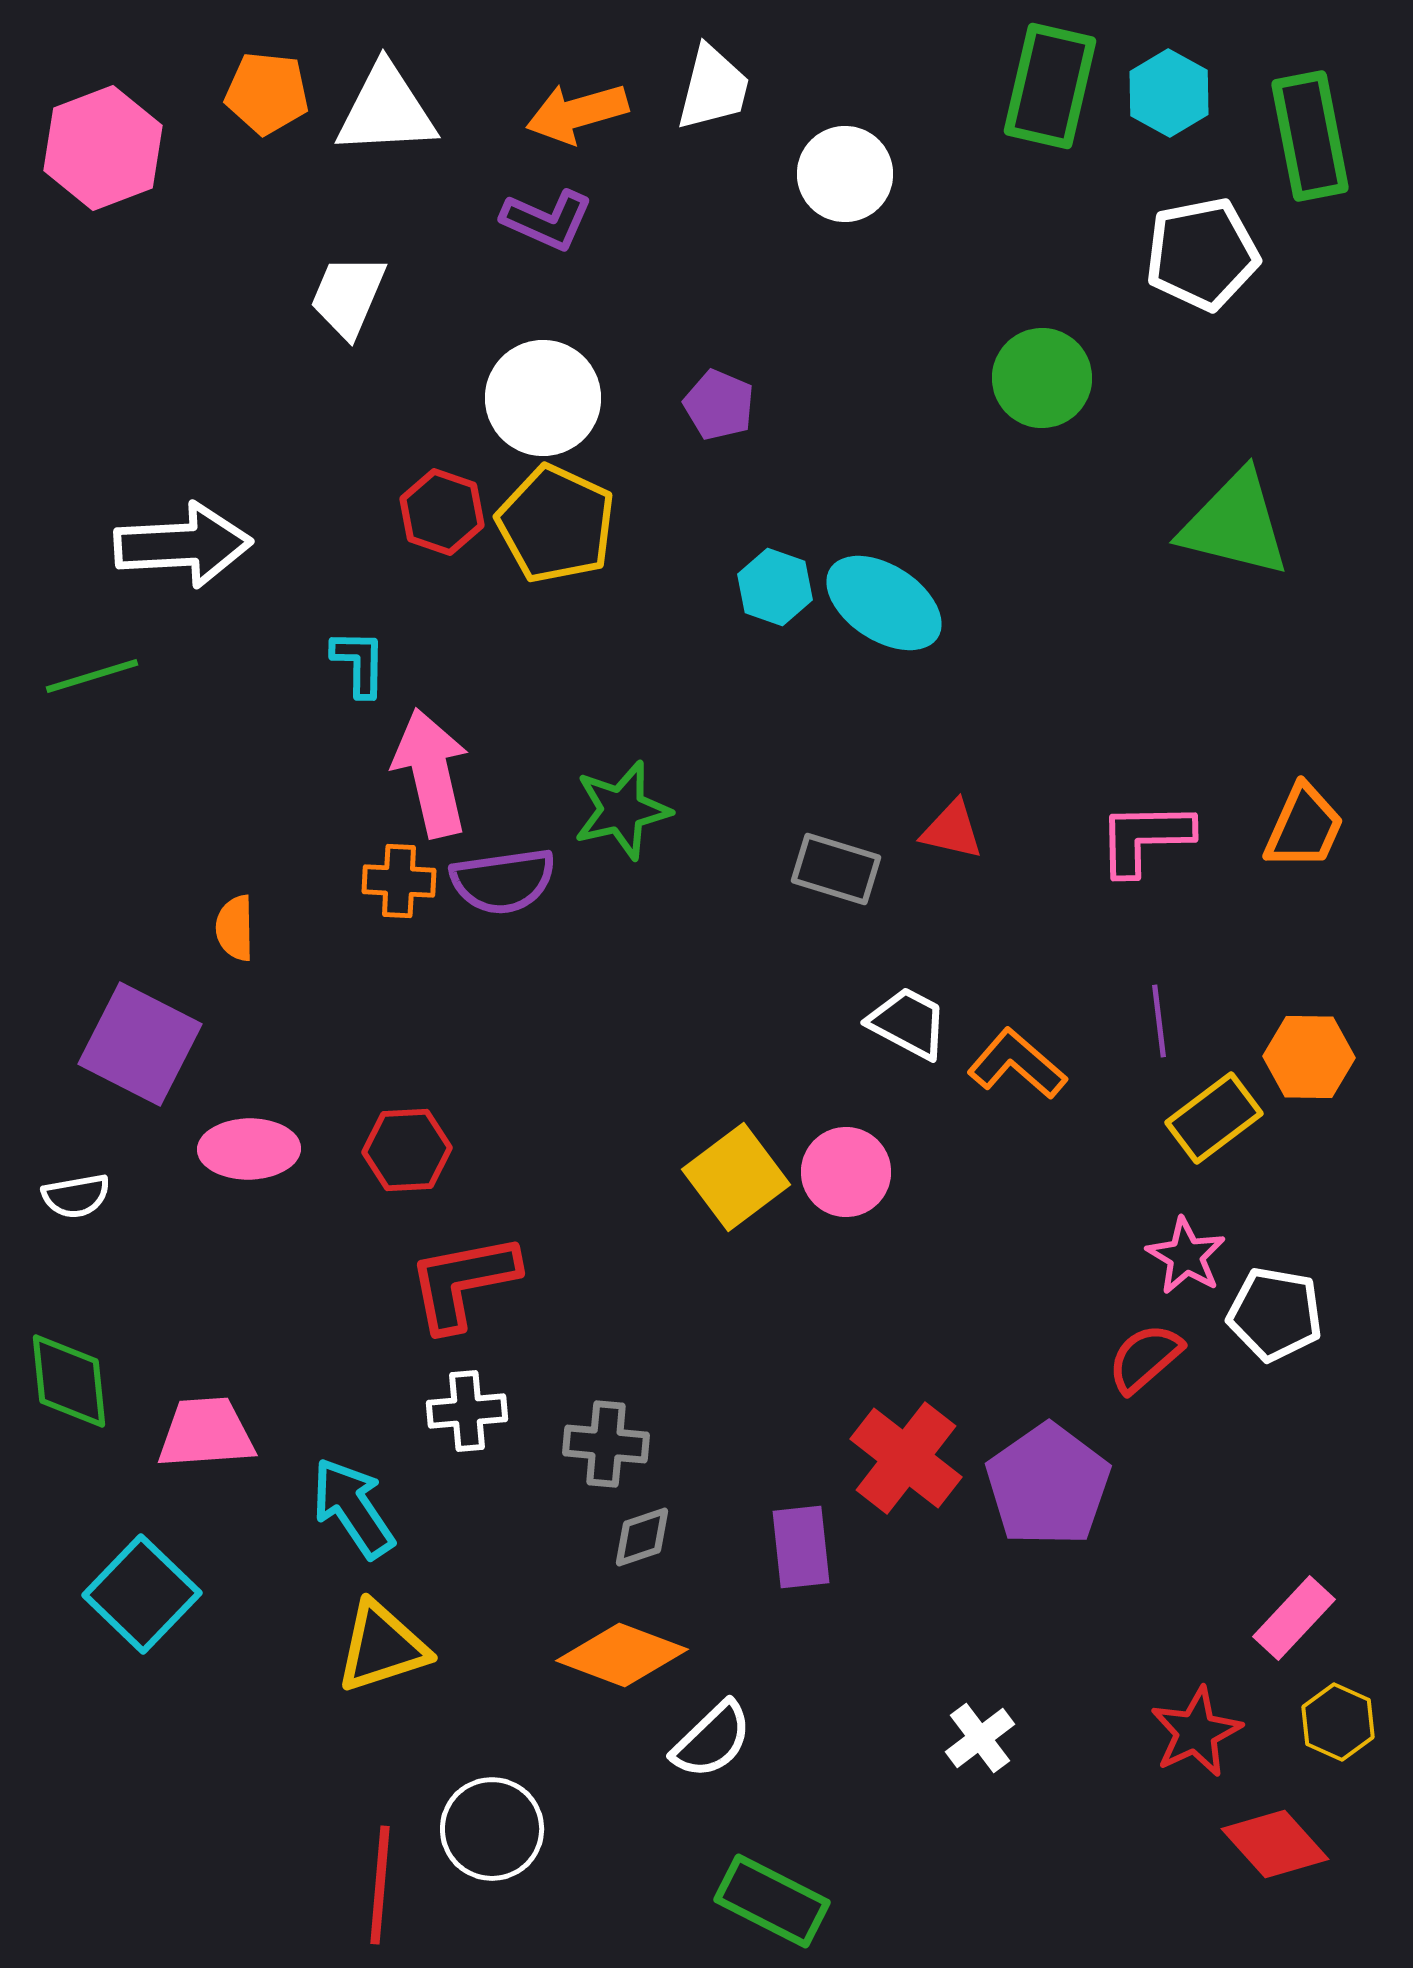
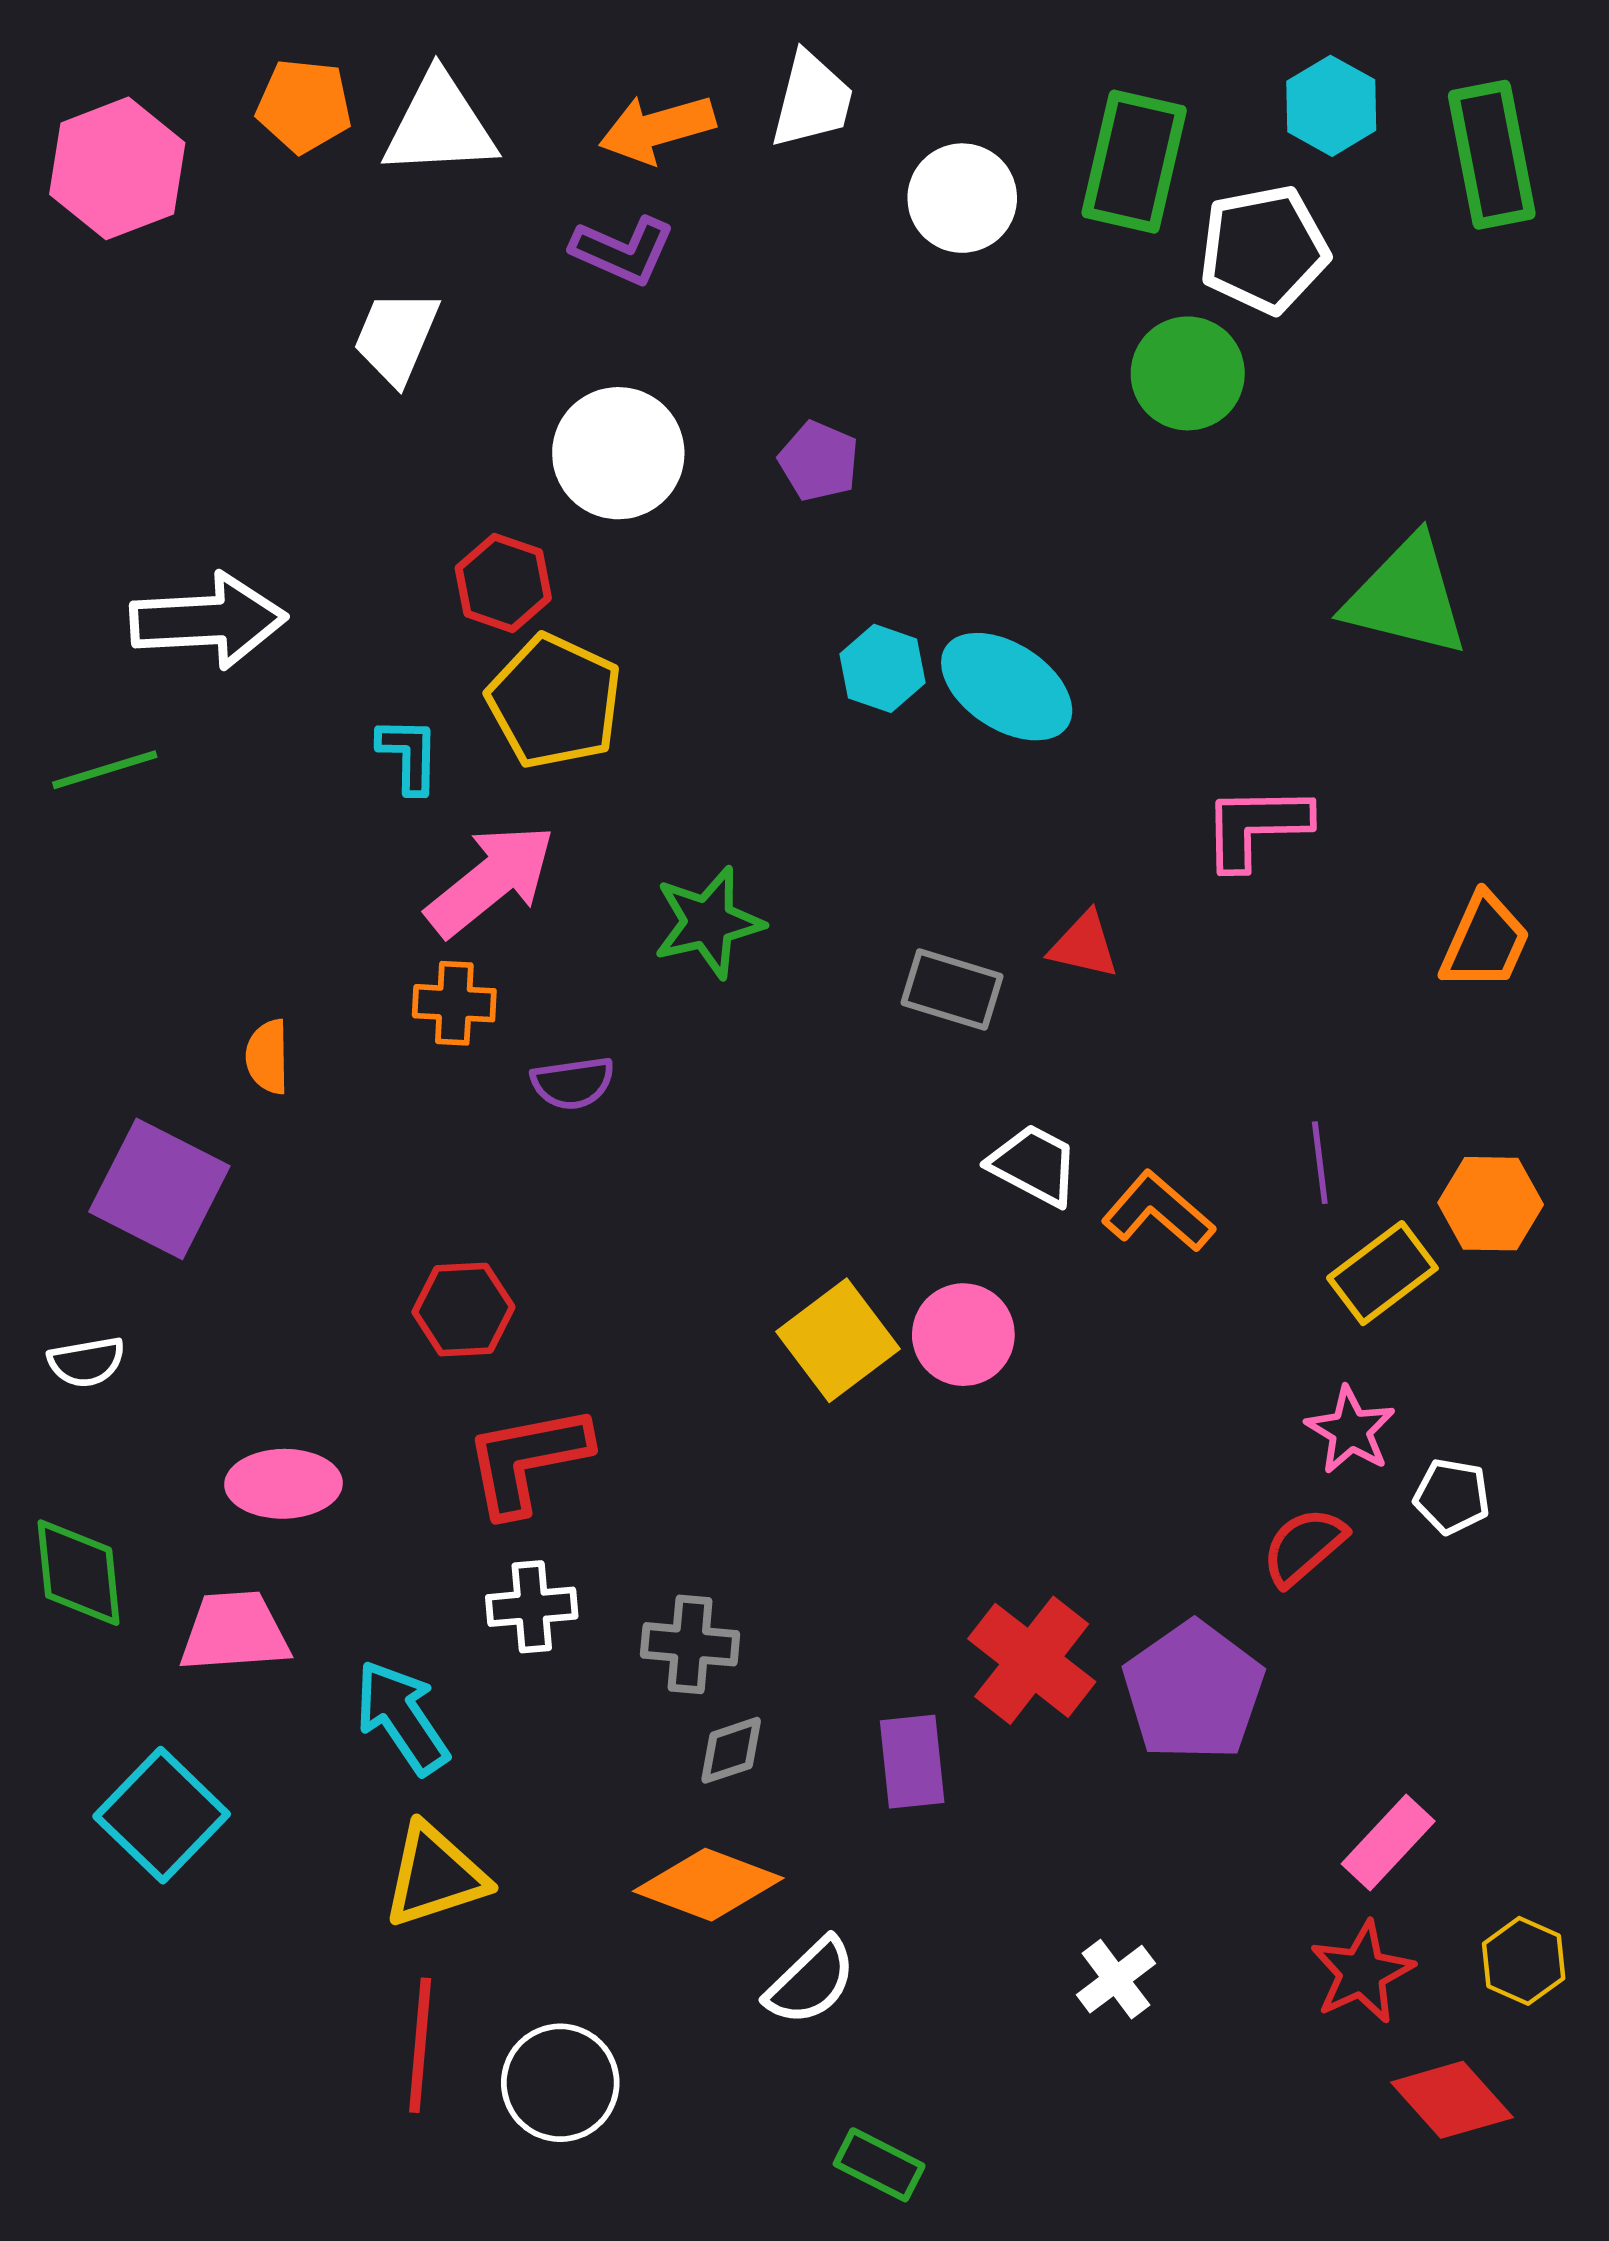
green rectangle: (1050, 86) -> (1134, 162), moved
white pentagon: (1202, 254) -> (1264, 249), moved
green circle: (1042, 378) -> (1188, 373), moved
yellow pentagon: (556, 524) -> (555, 701), moved
pink arrow: (431, 773) -> (491, 880), turned 64
pink L-shape: (1145, 838) -> (1256, 827), moved
purple semicircle: (503, 881) -> (573, 1083), moved, size x0.7
pink ellipse: (249, 1149) -> (283, 1484), moved
white pentagon: (1275, 1314) -> (1452, 1496), size x0.7
pink rectangle: (1294, 1618) -> (1388, 1842), moved
red line: (380, 1885) -> (420, 2045), moved
green rectangle: (772, 1901) -> (879, 2165), size x0.7

